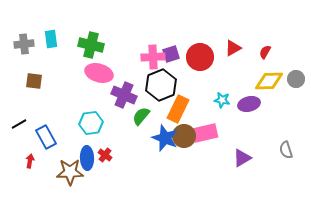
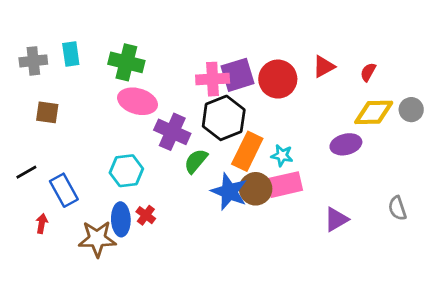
purple square: (171, 54) -> (238, 75), size x1.4
cyan star: (222, 100) -> (282, 155), moved

